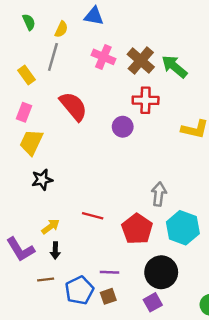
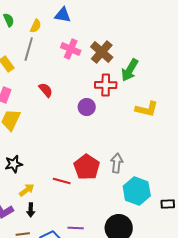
green arrow: (174, 67) -> (130, 70), moved, turned -100
red semicircle: (73, 106) -> (46, 90), size x0.6
black star: (42, 180) -> (14, 164), moved
red pentagon: (137, 229) -> (87, 167), moved

